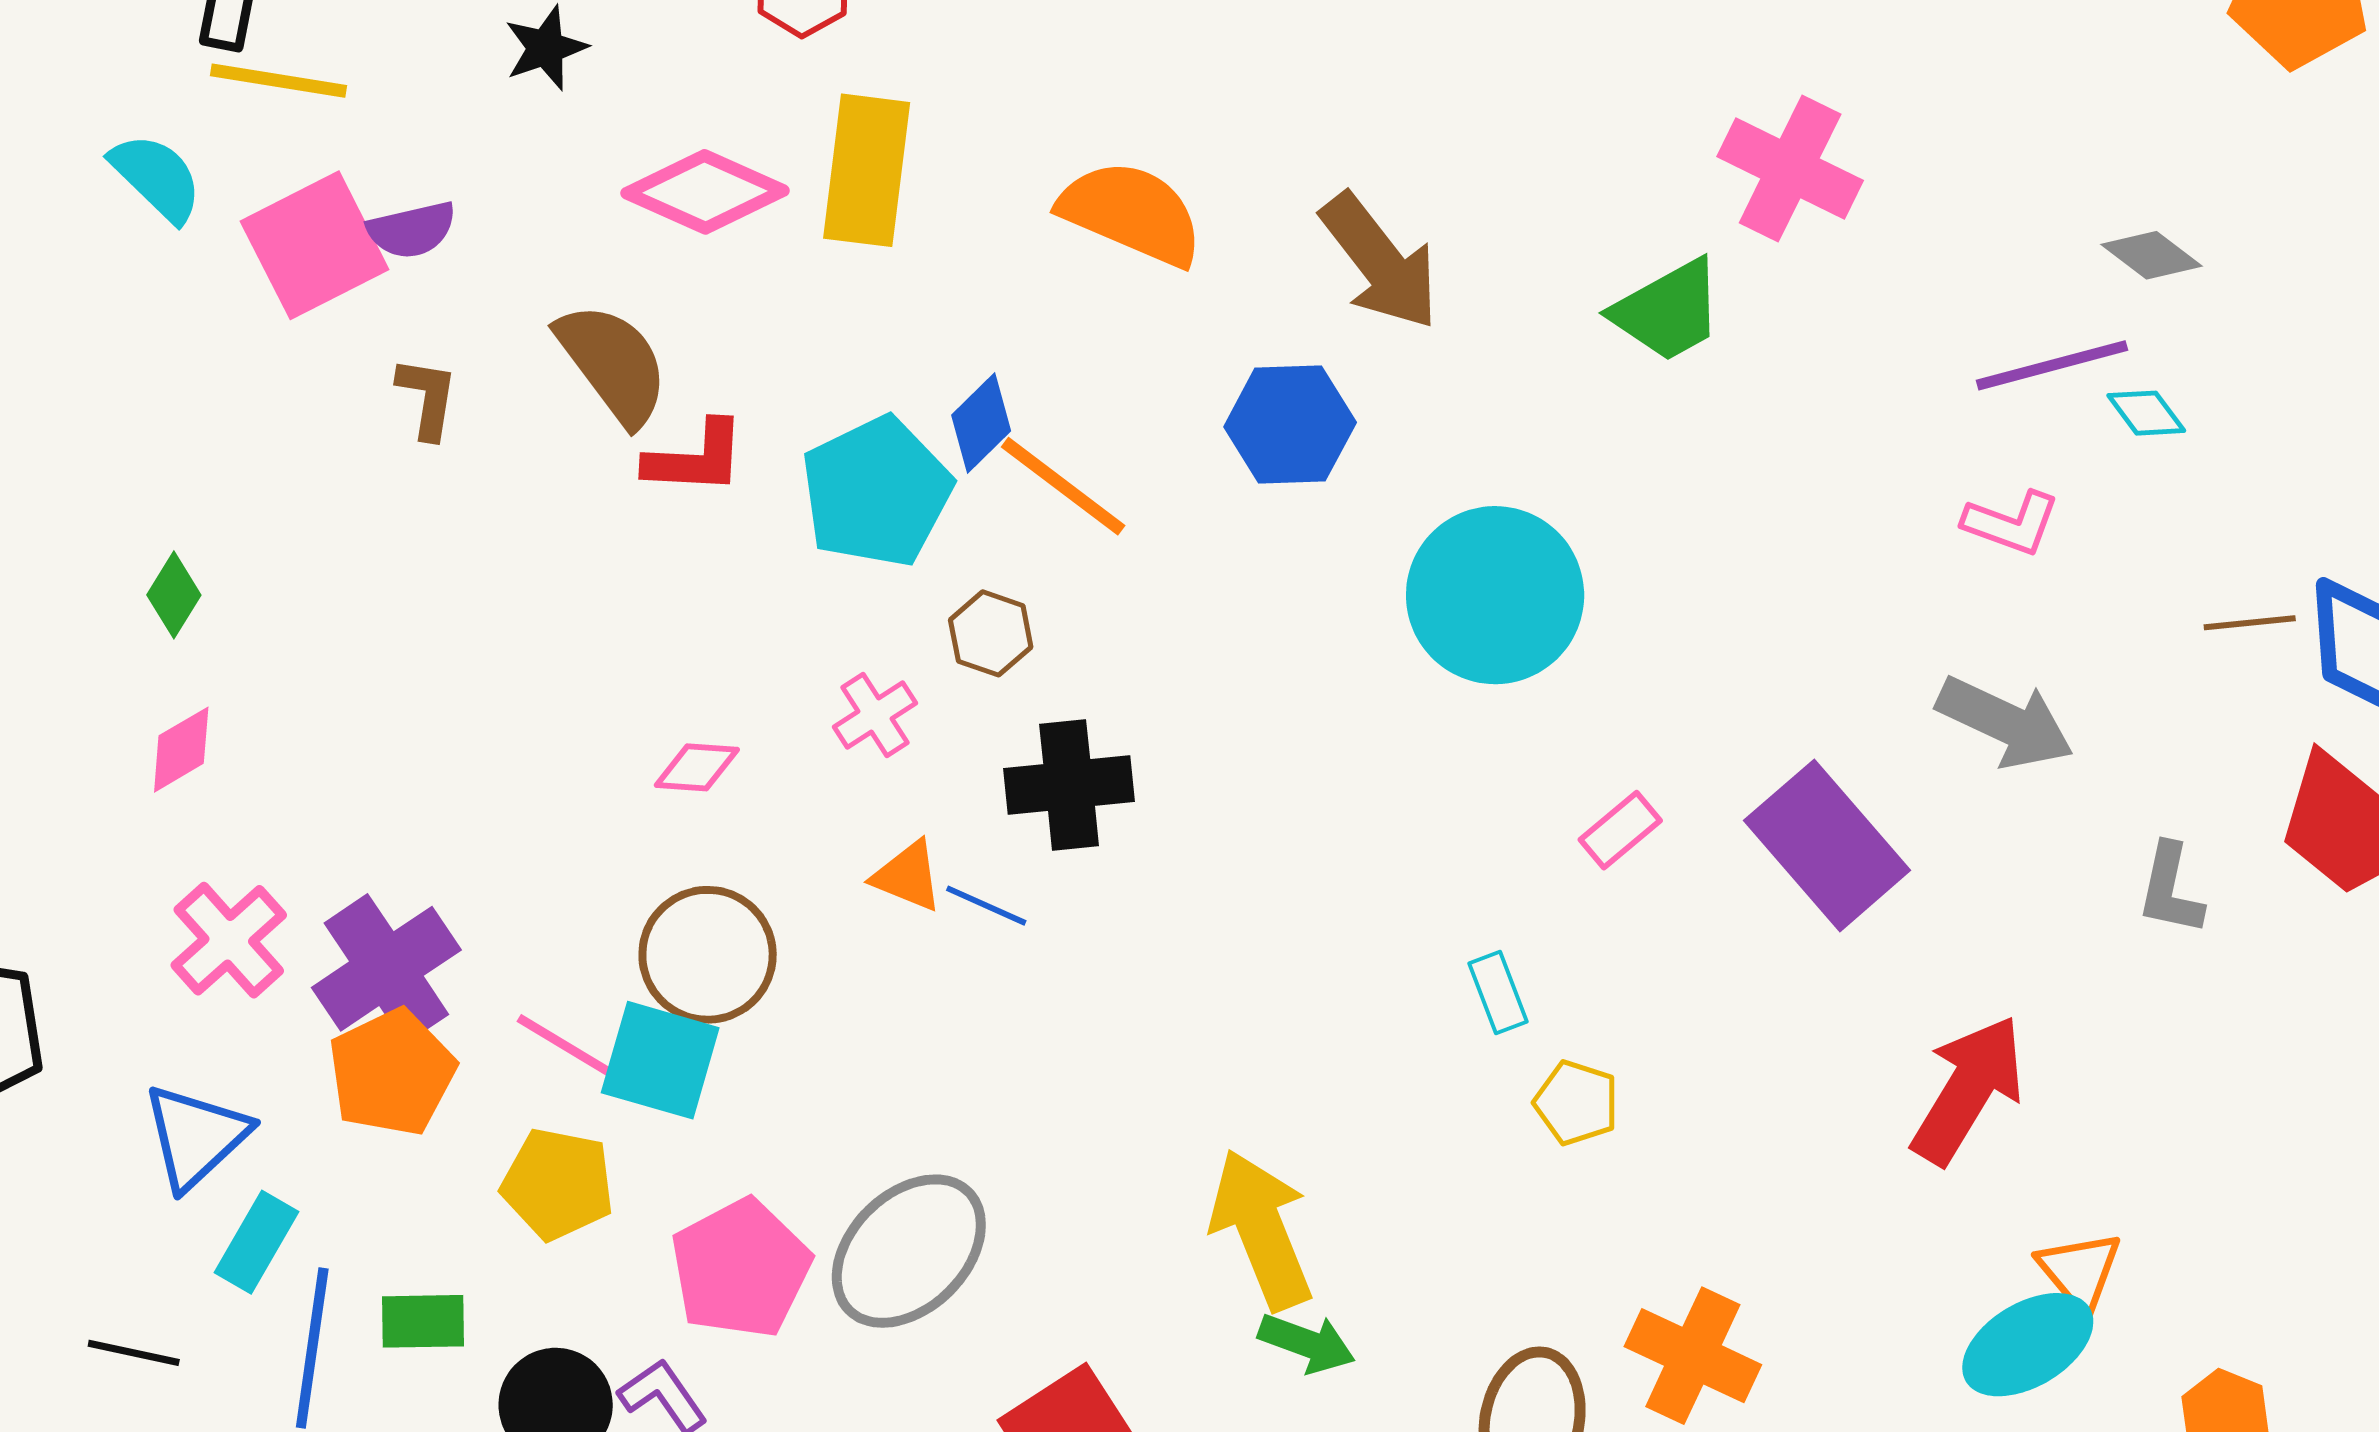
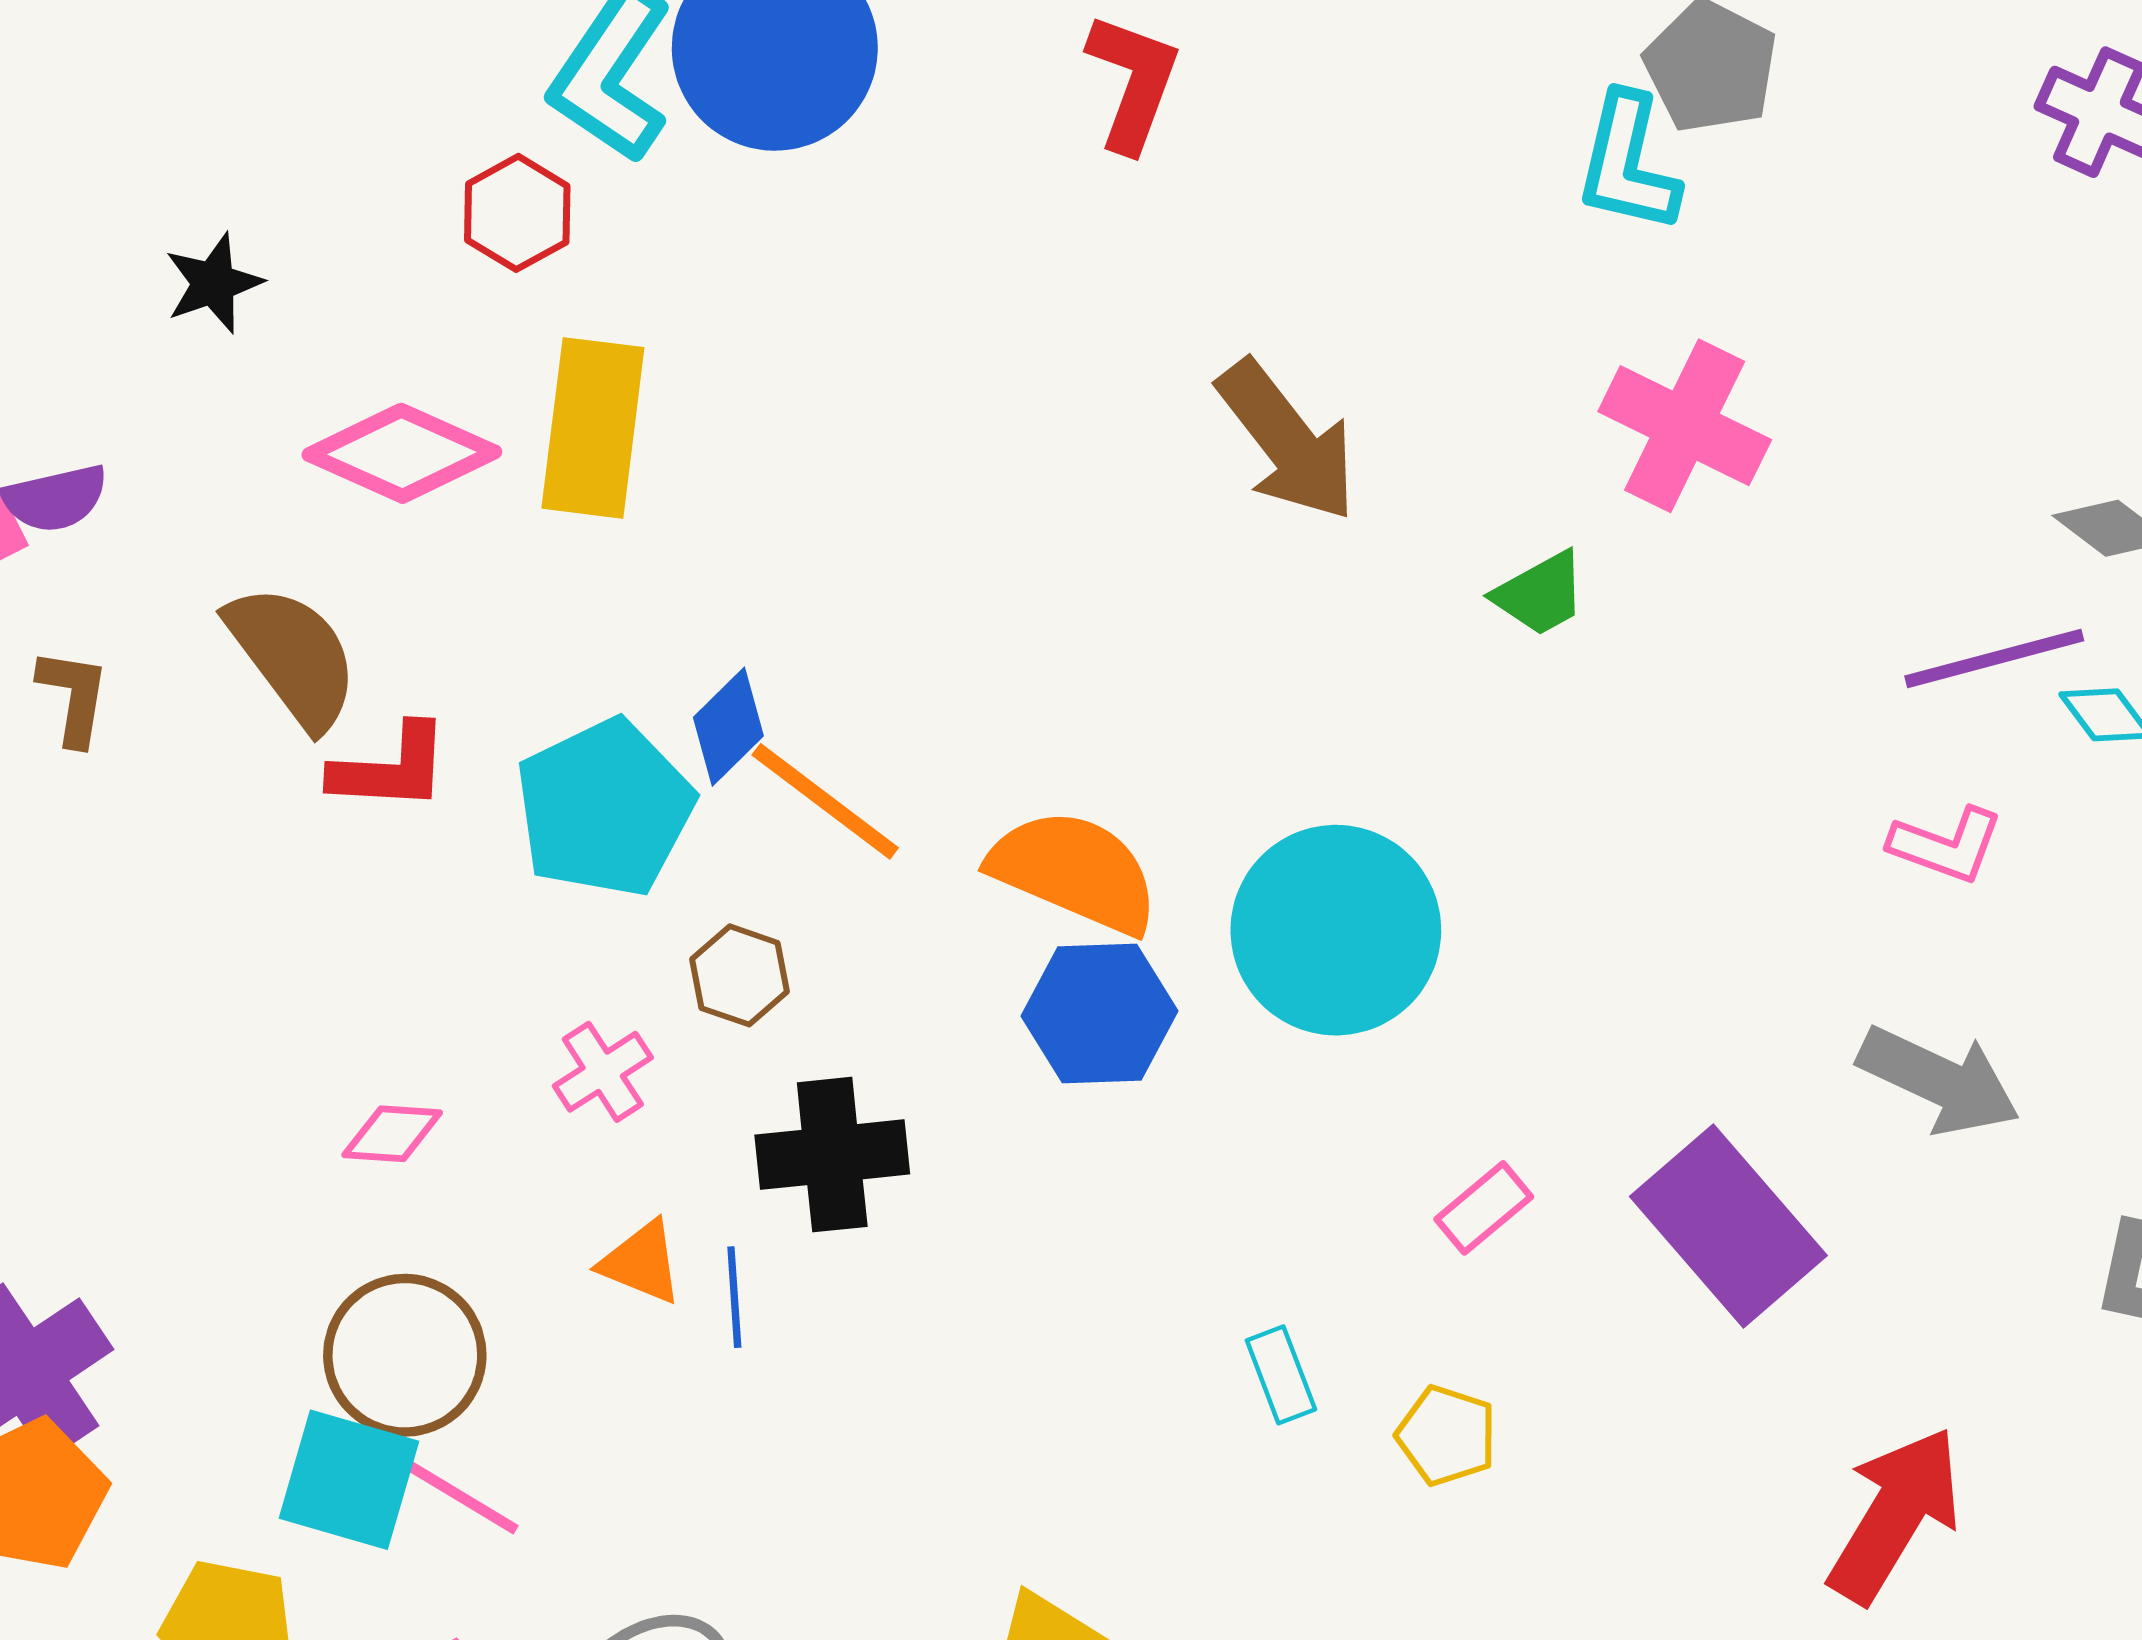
orange semicircle: (1131, 213) -> (1074, 871), moved
brown arrow: (1380, 262) -> (1287, 441), moved
green trapezoid: (1668, 311) -> (1540, 594), size x0.7
blue hexagon: (1290, 425) -> (1099, 1013), moved
blue line: (986, 906) -> (734, 1297), turned 62
cyan rectangle: (1498, 993) -> (1281, 1375), moved
pink line: (567, 1047) -> (459, 1496), moved
yellow pentagon: (1576, 1103) -> (1447, 1435), moved

